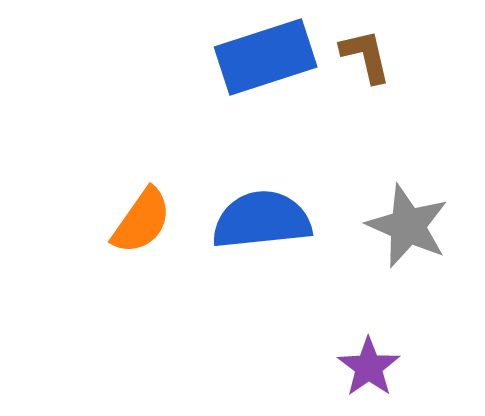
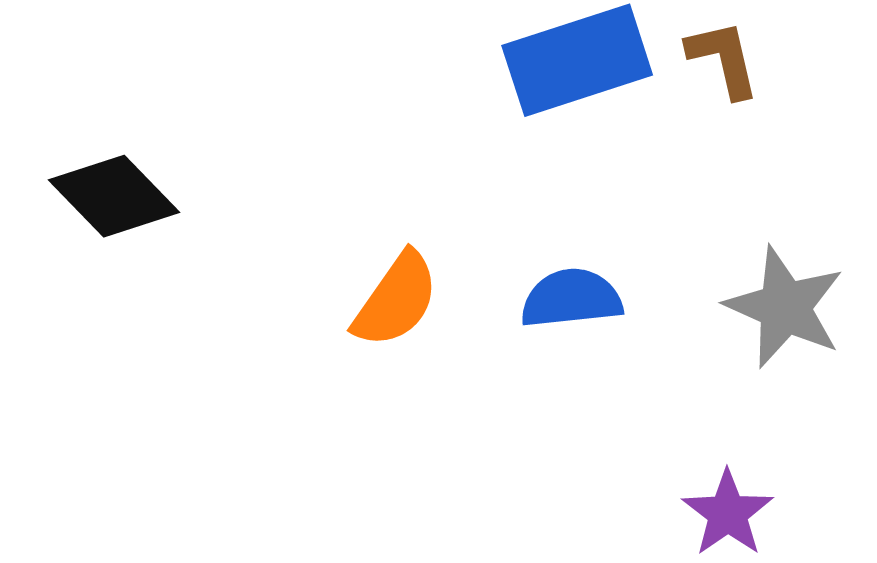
blue semicircle: (262, 220) -> (571, 298), size x0.7

